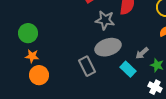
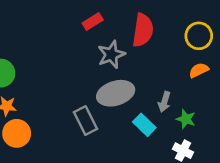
gray star: (105, 20) -> (111, 54), turned -30
gray arrow: (142, 53) -> (164, 102), turned -32

